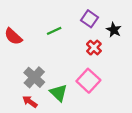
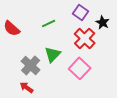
red cross: (94, 48) -> (85, 38), size x1.5
green triangle: (59, 93) -> (53, 54), moved, turned 30

